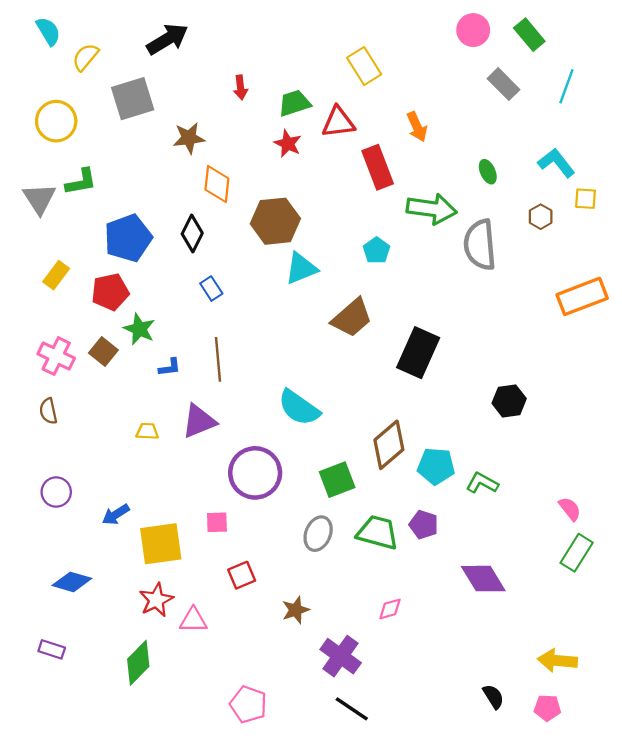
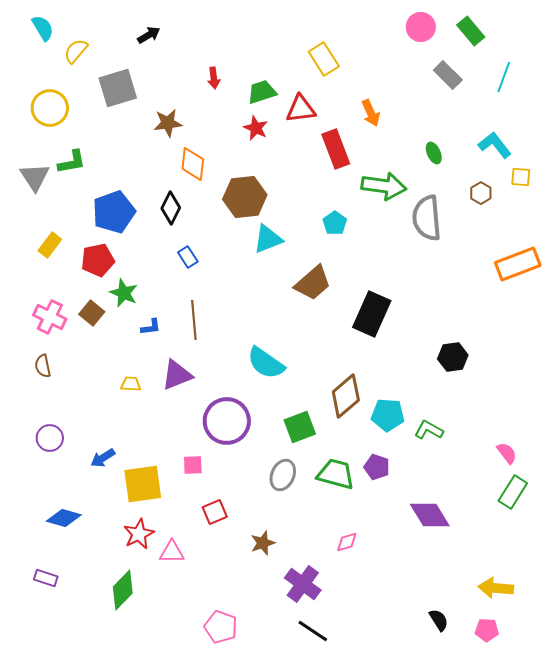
black arrow: (167, 39) -> (149, 35), size x0.6

